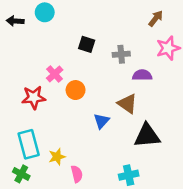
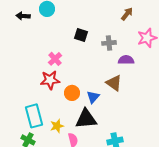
brown arrow: (156, 19) -> (127, 14), moved
orange circle: (76, 90) -> (72, 93), moved
red star: (34, 97) -> (50, 80), moved
black triangle: (147, 136) -> (86, 119), moved

